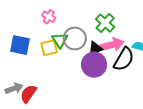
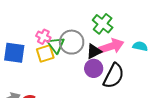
pink cross: (49, 17) -> (43, 37), moved
black semicircle: (124, 59) -> (114, 76), moved
purple circle: (94, 65) -> (94, 68), size x0.7

